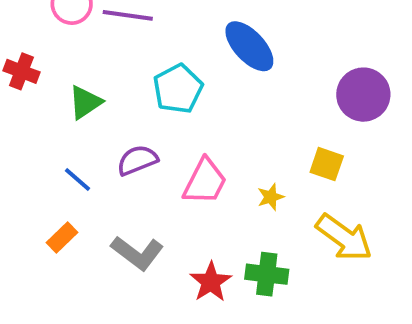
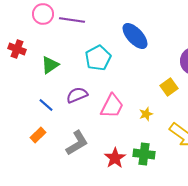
yellow square: (327, 164) -> (169, 87), moved, turned 36
gray L-shape: (137, 253) -> (77, 143), turned -68

